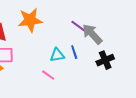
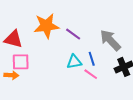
purple line: (78, 26) -> (73, 34), moved
pink line: (48, 75) -> (91, 74), moved

